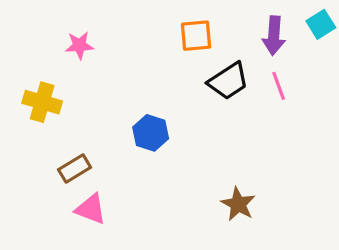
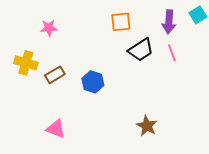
brown rectangle: (75, 169) -> (55, 75), moved

